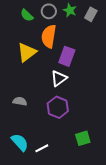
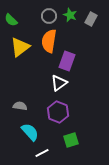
green semicircle: (27, 15) -> (11, 20), moved
yellow triangle: (27, 52) -> (20, 47), moved
green square: (83, 138) -> (71, 140), moved
cyan semicircle: (20, 142) -> (30, 132), moved

